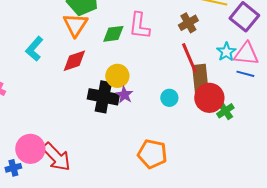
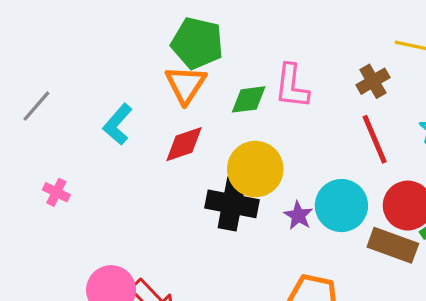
yellow circle: (117, 76) -> (255, 169), size x1.4
brown rectangle: (200, 79) -> (393, 245), moved, turned -64
purple star: (124, 95) -> (298, 215), moved
cyan circle: (169, 98) -> (341, 206), size x1.8

